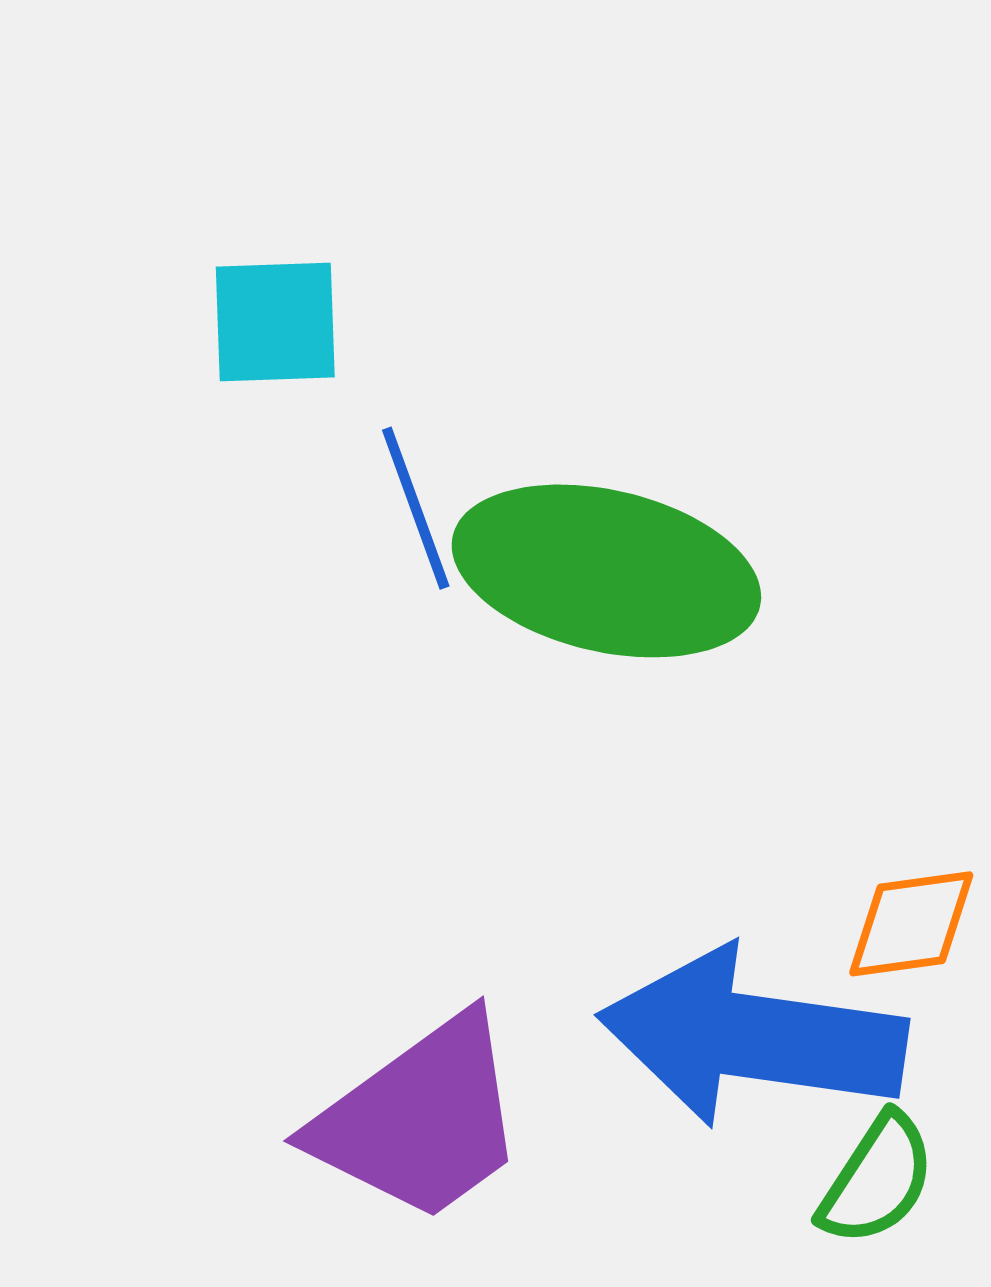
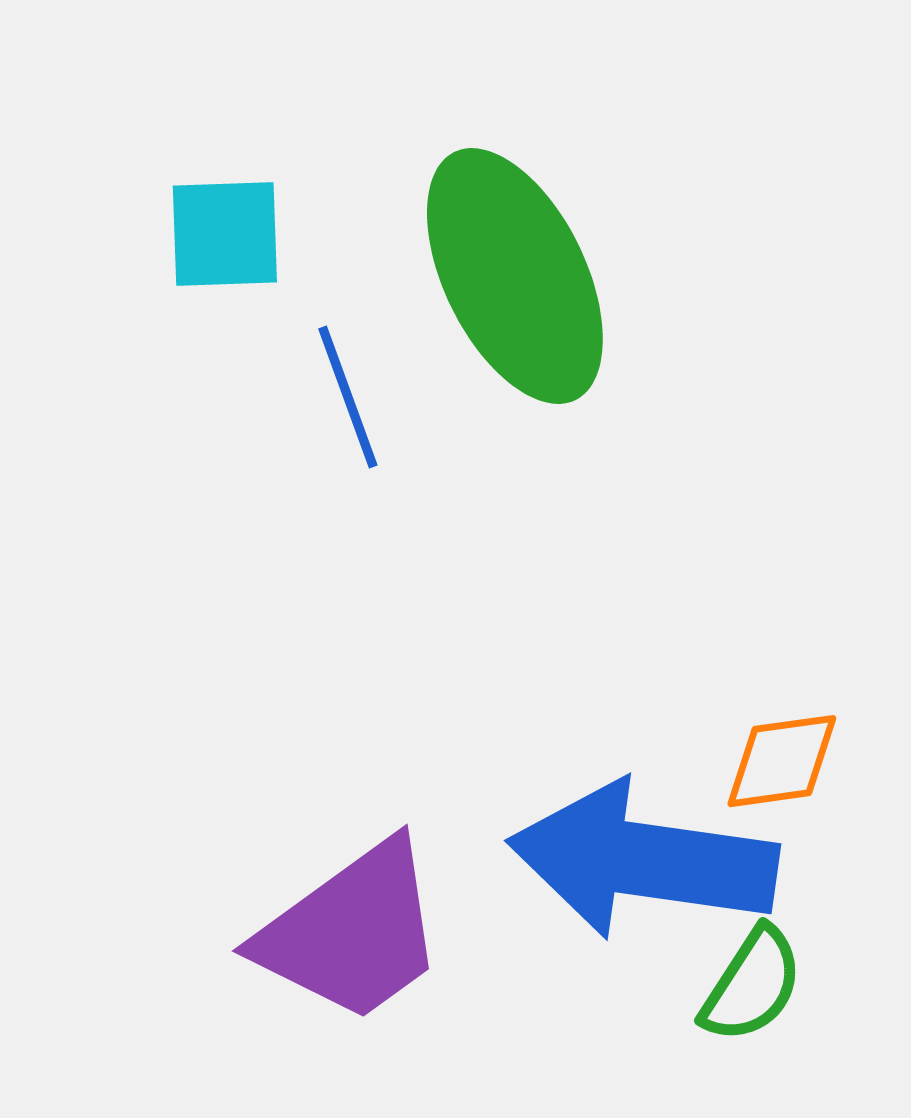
green ellipse: (606, 571) -> (515, 276), moved, turned 51

